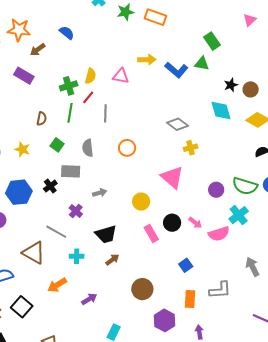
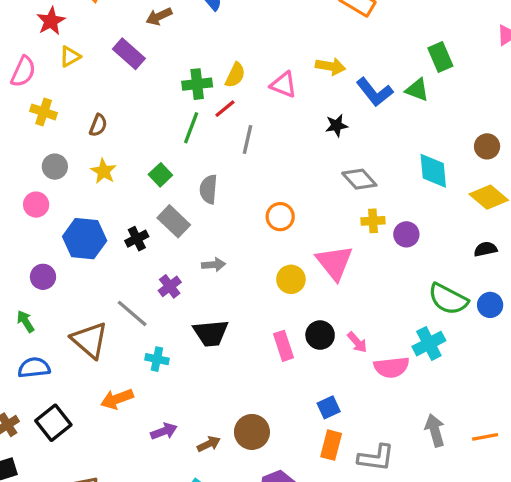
black star: (231, 85) -> (337, 126), moved
brown semicircle: (42, 119) -> (98, 125), moved
orange circle: (127, 148) -> (280, 217), moved
gray rectangle: (71, 171) -> (174, 221), turned 30
purple circle: (216, 190) -> (406, 234), moved
yellow circle: (141, 202) -> (291, 279), moved
brown arrow: (112, 260) -> (209, 444), moved
orange rectangle: (190, 299) -> (331, 445), moved

